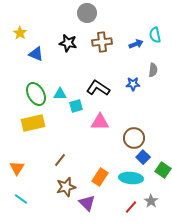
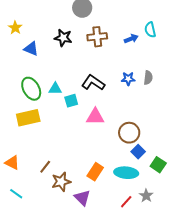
gray semicircle: (153, 70) -> (148, 78), moved
brown line: (60, 160) -> (45, 167), moved
orange triangle: (17, 168) -> (12, 163), turned -35

